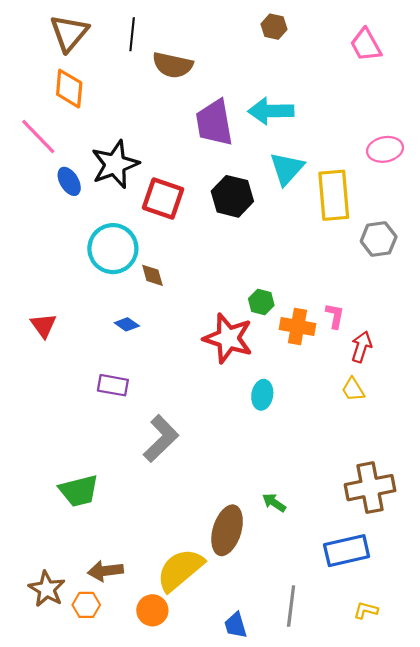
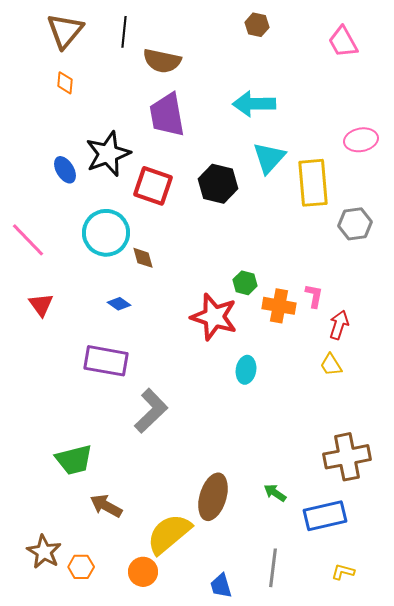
orange diamond: (69, 89) -> (65, 83), size x0.6
purple trapezoid: (214, 123) -> (167, 115), moved
pink line: (38, 137) -> (28, 240), moved
purple rectangle: (113, 385) -> (106, 361), size x1.5
green arrow: (274, 503) -> (275, 493), moved
brown arrow: (105, 571) -> (106, 506), moved, turned 36

